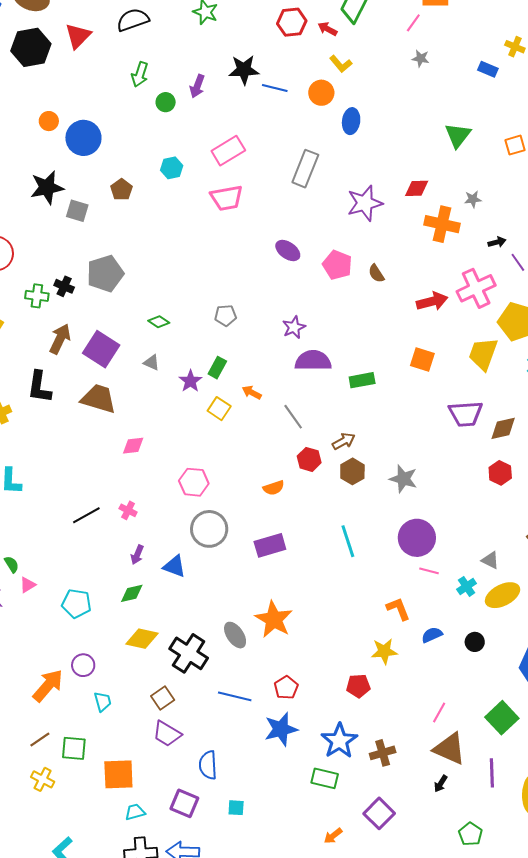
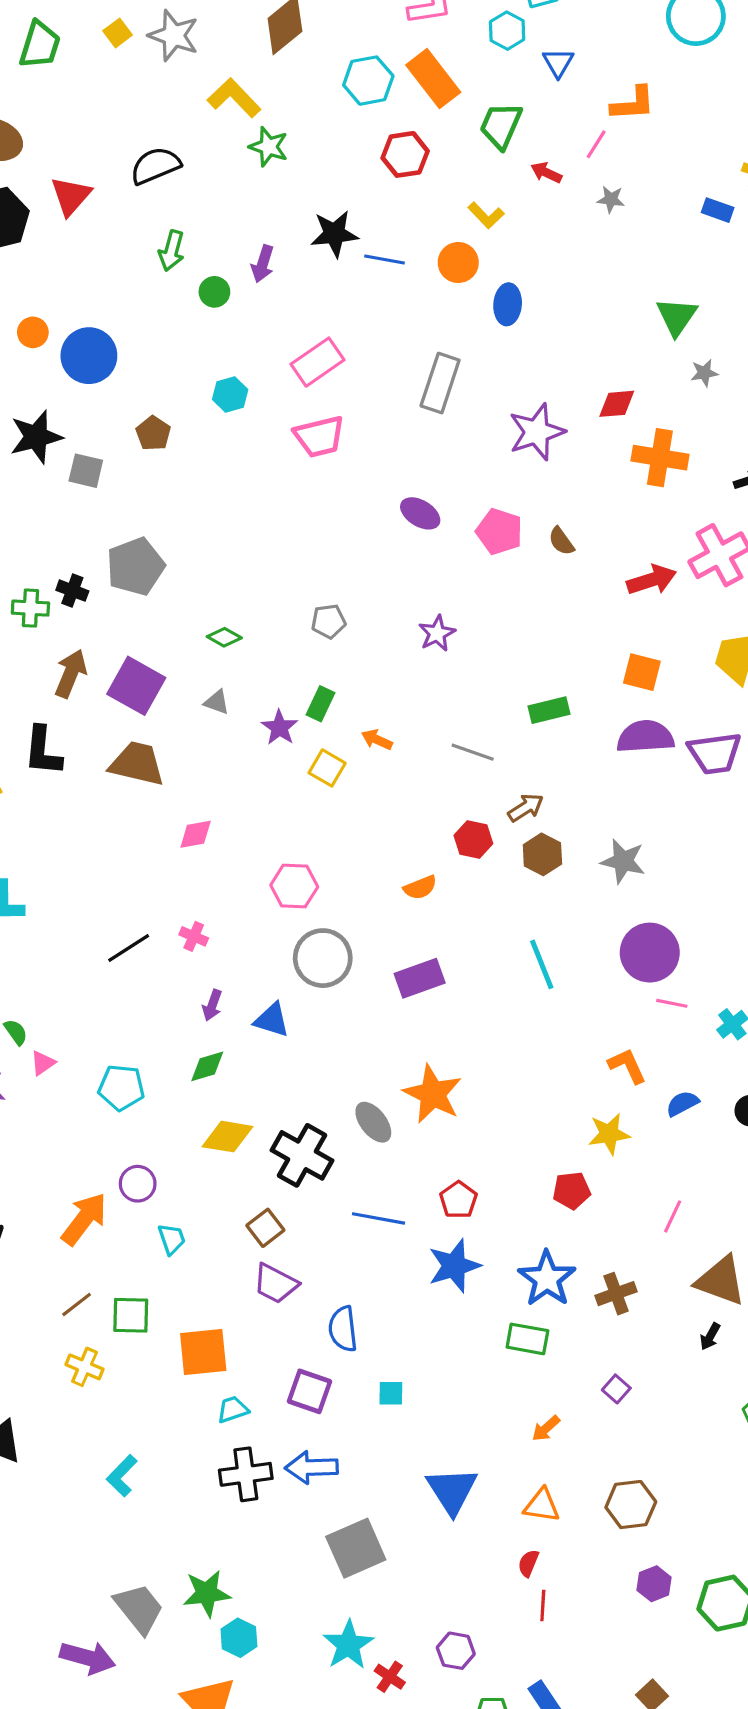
red arrow: (327, 29) -> (546, 173), moved
gray star: (473, 199) -> (704, 373), moved
purple semicircle: (313, 361) -> (645, 737), moved
gray line: (293, 417) -> (473, 752), moved, turned -32
pink line: (439, 712) -> (673, 1216), moved
purple square: (379, 813) -> (616, 1389), size x0.6

